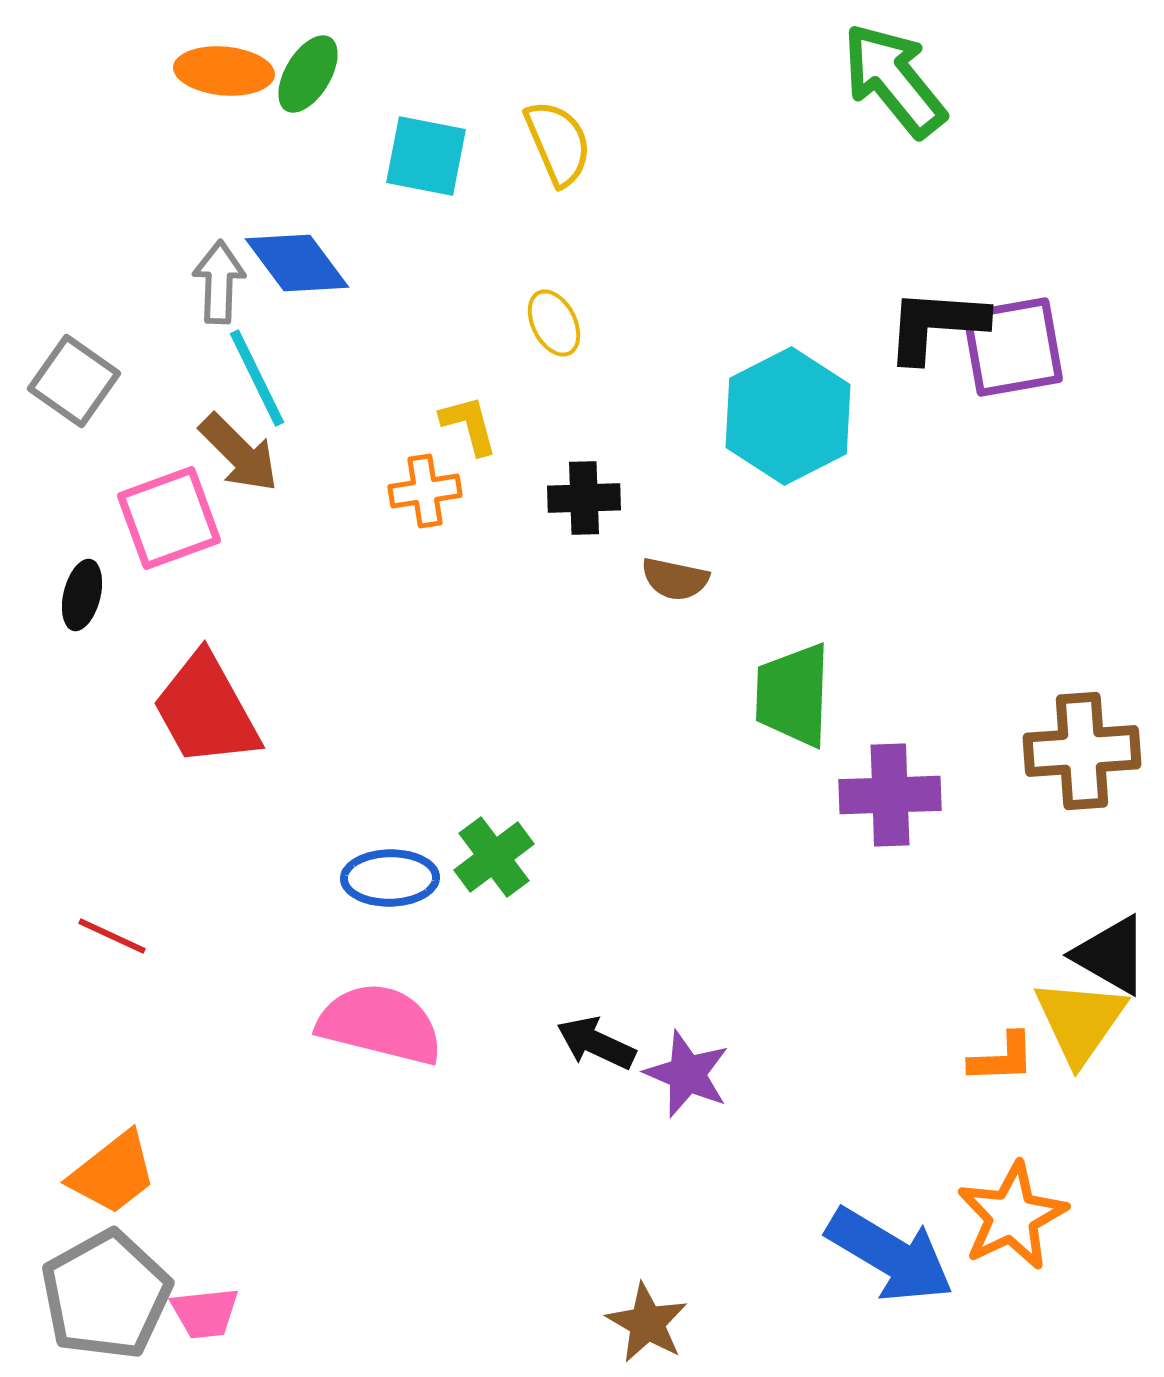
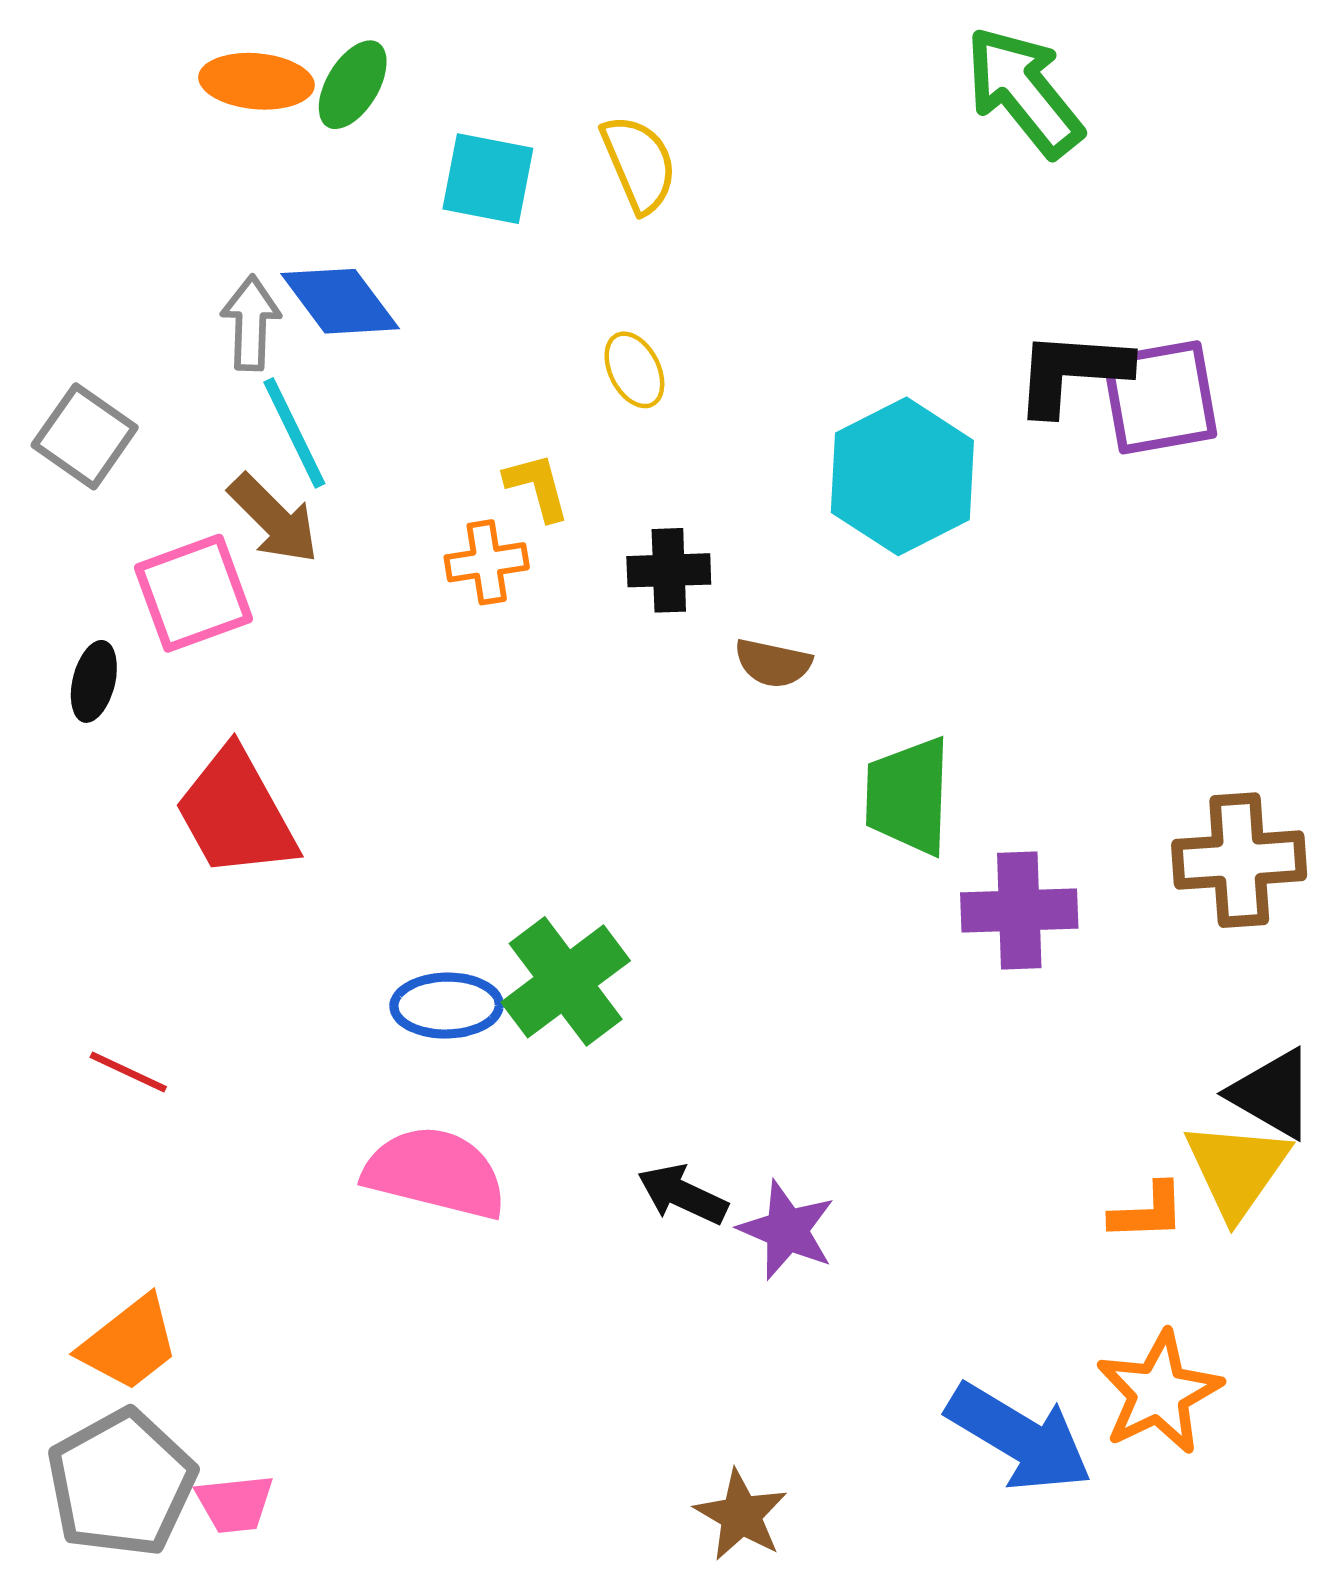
green cross: (494, 857) -> (566, 981), size x1.4

